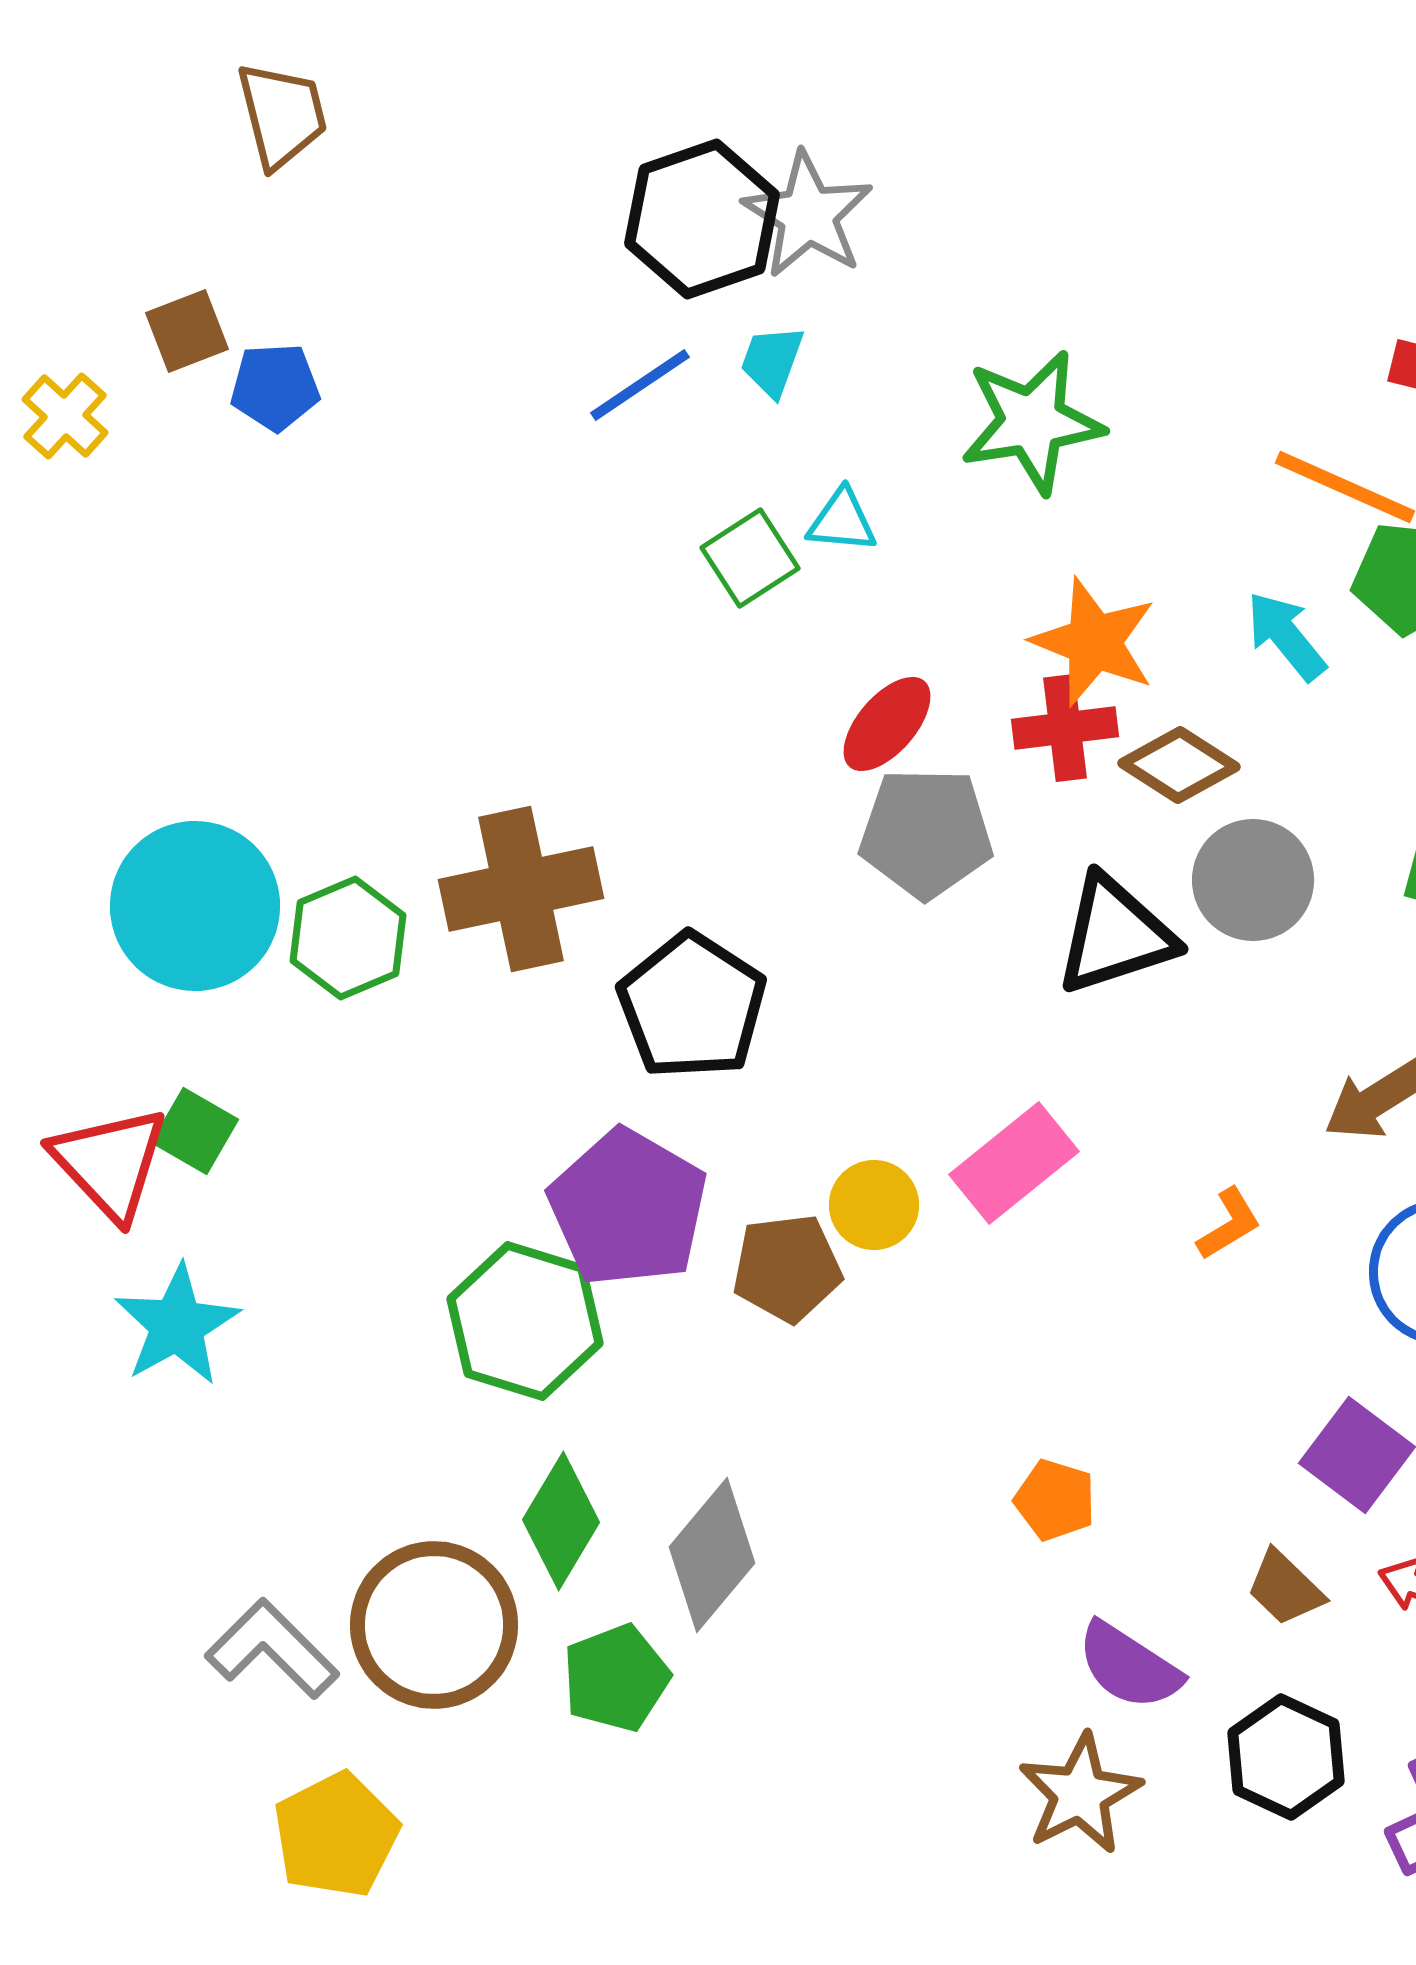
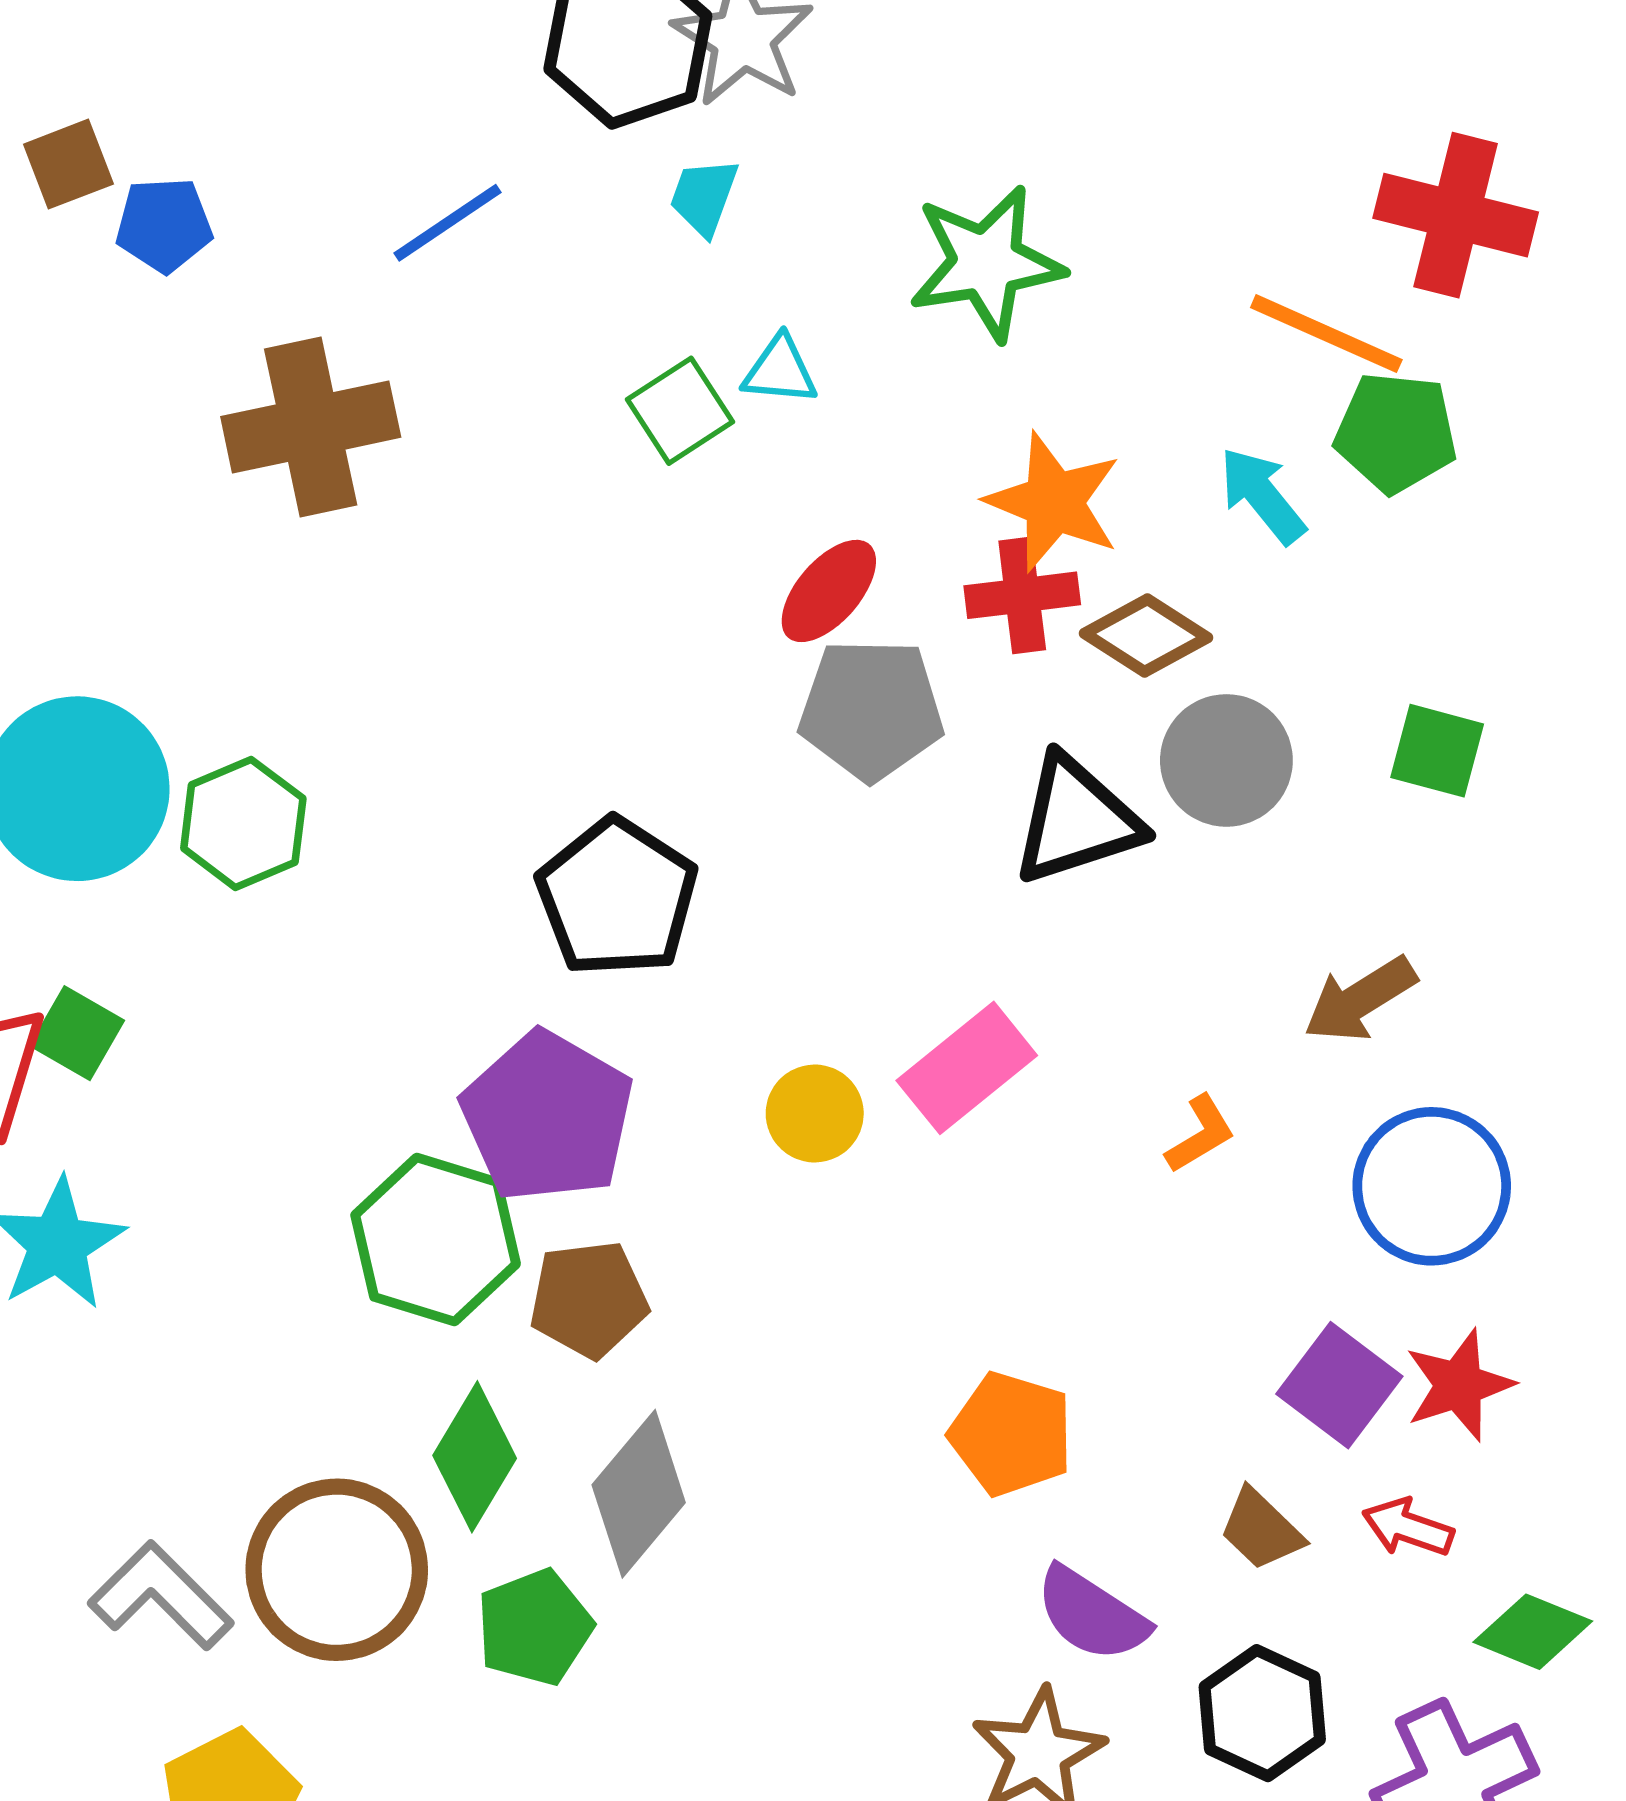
blue line: (640, 385) -> (448, 223), moved
brown cross: (521, 889) -> (311, 427), moved
brown pentagon: (787, 1268) -> (589, 1299), moved
orange pentagon: (1055, 1500) -> (1011, 1434), size x1.4

